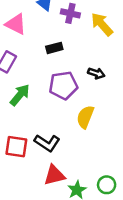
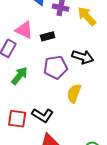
pink triangle: (16, 24) -> (24, 30), moved
black arrow: (96, 73) -> (83, 57), size x1.5

